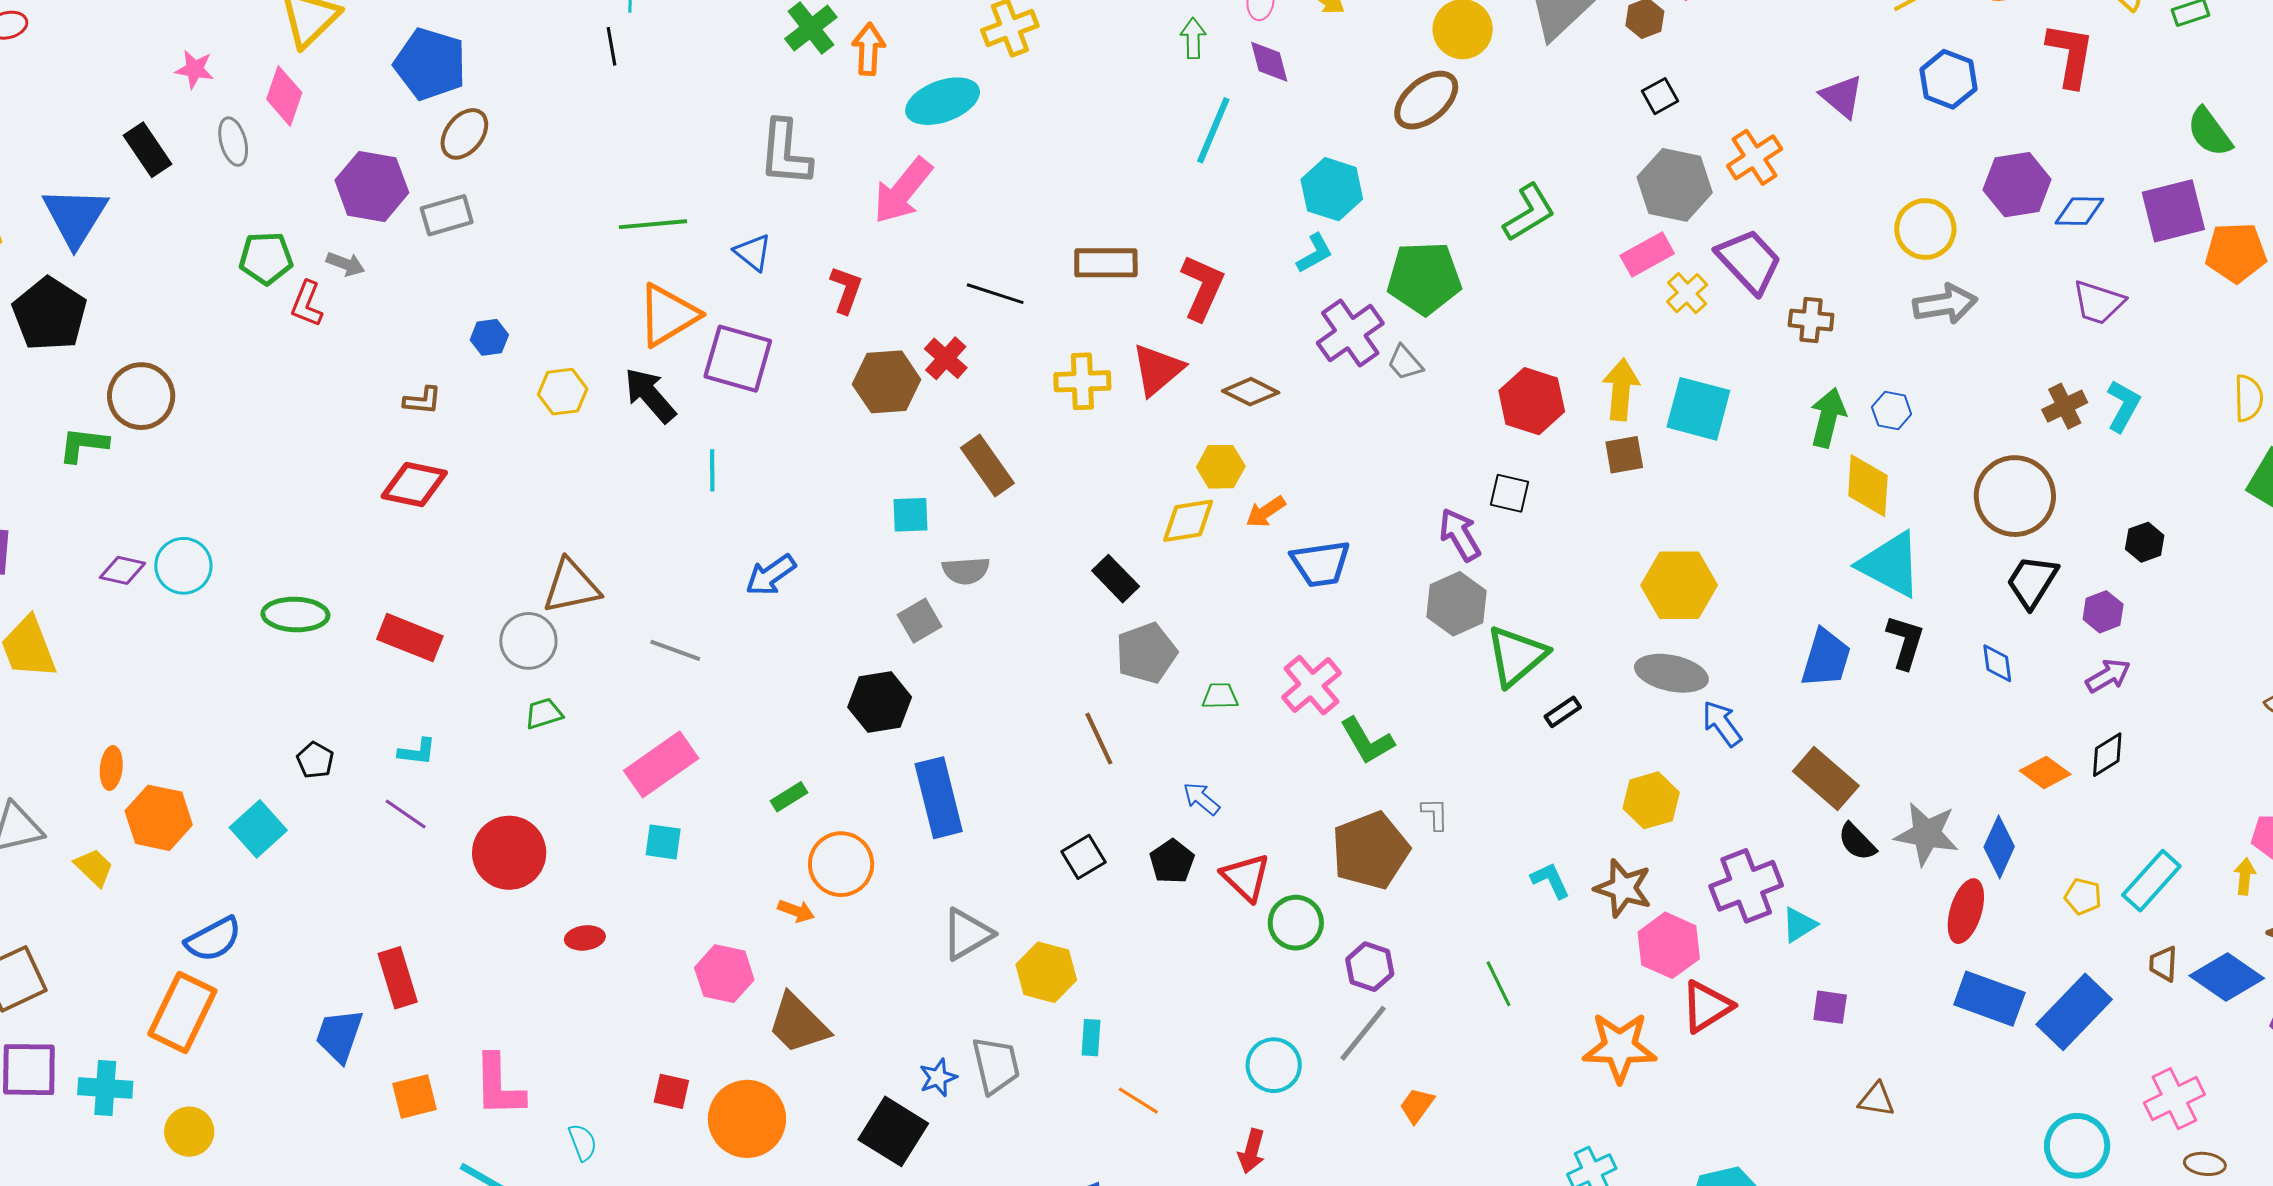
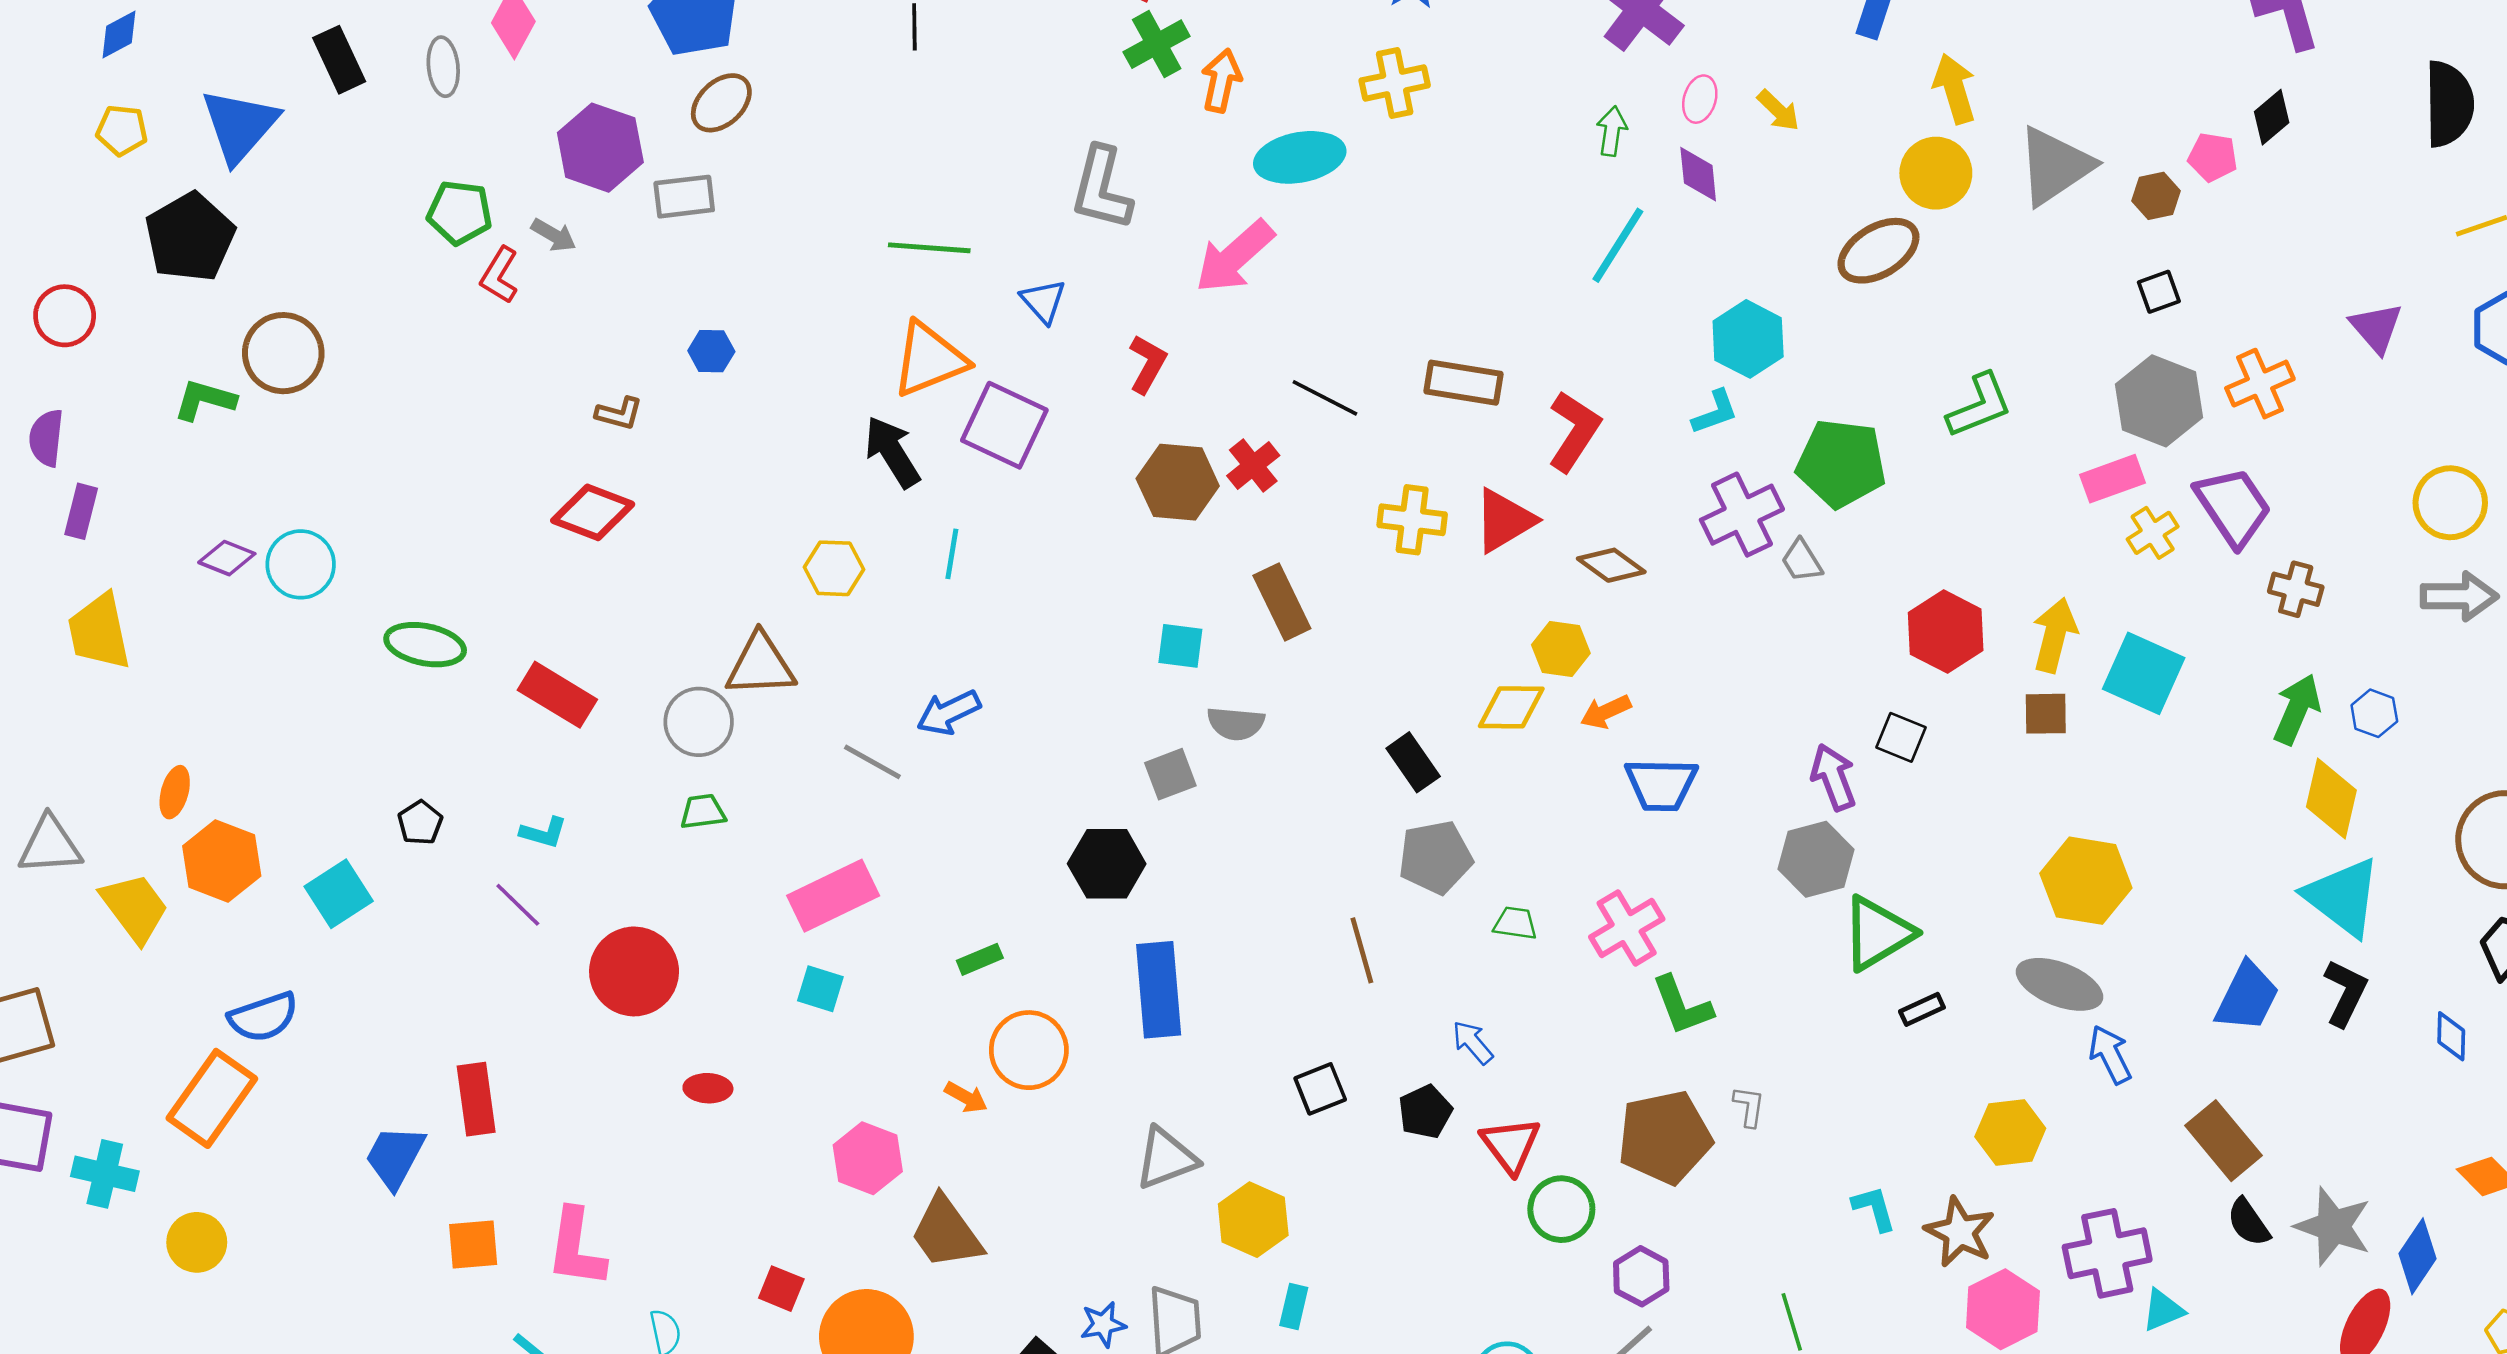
yellow hexagon: (563, 392) -> (834, 568), moved
blue arrow: (771, 575) -> (949, 713), moved
yellow trapezoid: (94, 867) -> (135, 908), size x1.5

